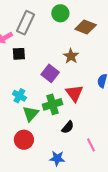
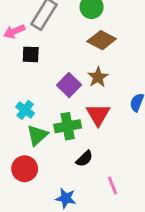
brown diamond: (86, 27) -> (102, 40), moved
brown star: (71, 56) -> (98, 77), moved

